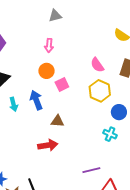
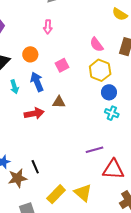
orange circle: (46, 71) -> (30, 54), moved
blue circle: (119, 112) -> (109, 92), moved
red arrow: (48, 145) -> (34, 113), moved

